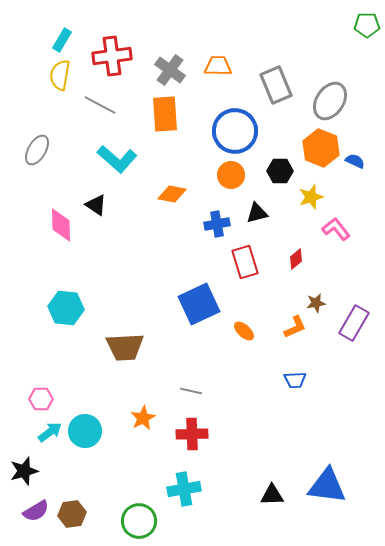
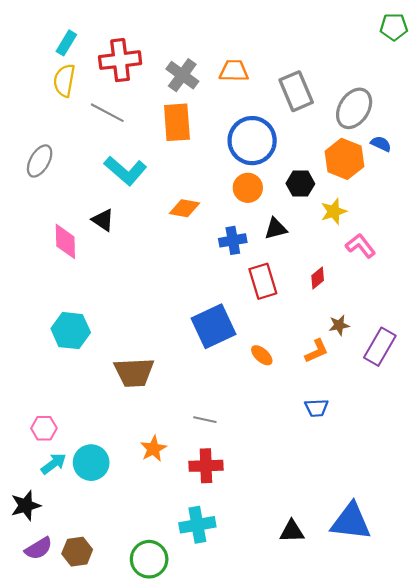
blue semicircle: (355, 161) -> (381, 144), moved

